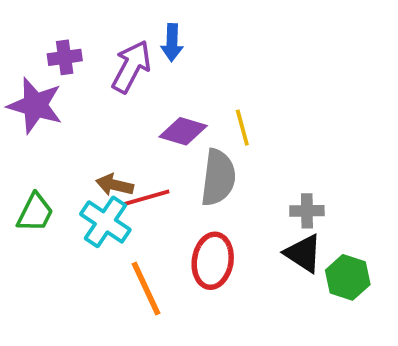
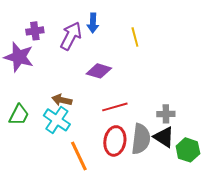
yellow line: (242, 128) -> (135, 37), moved
gray semicircle: (218, 178) -> (141, 139), moved
red line: (146, 198) -> (115, 107), moved

